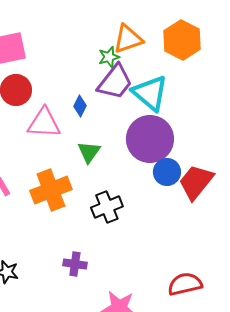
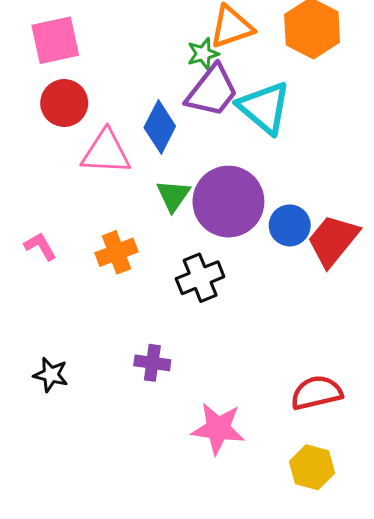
blue diamond: (80, 106) -> (160, 127), size x1.6
purple circle: (150, 139) -> (228, 202), moved
orange cross: (51, 190) -> (116, 252), size x0.7

